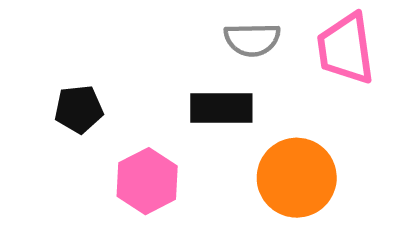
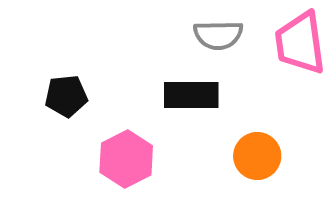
orange circle: (297, 178) -> (257, 156), size x0.7

